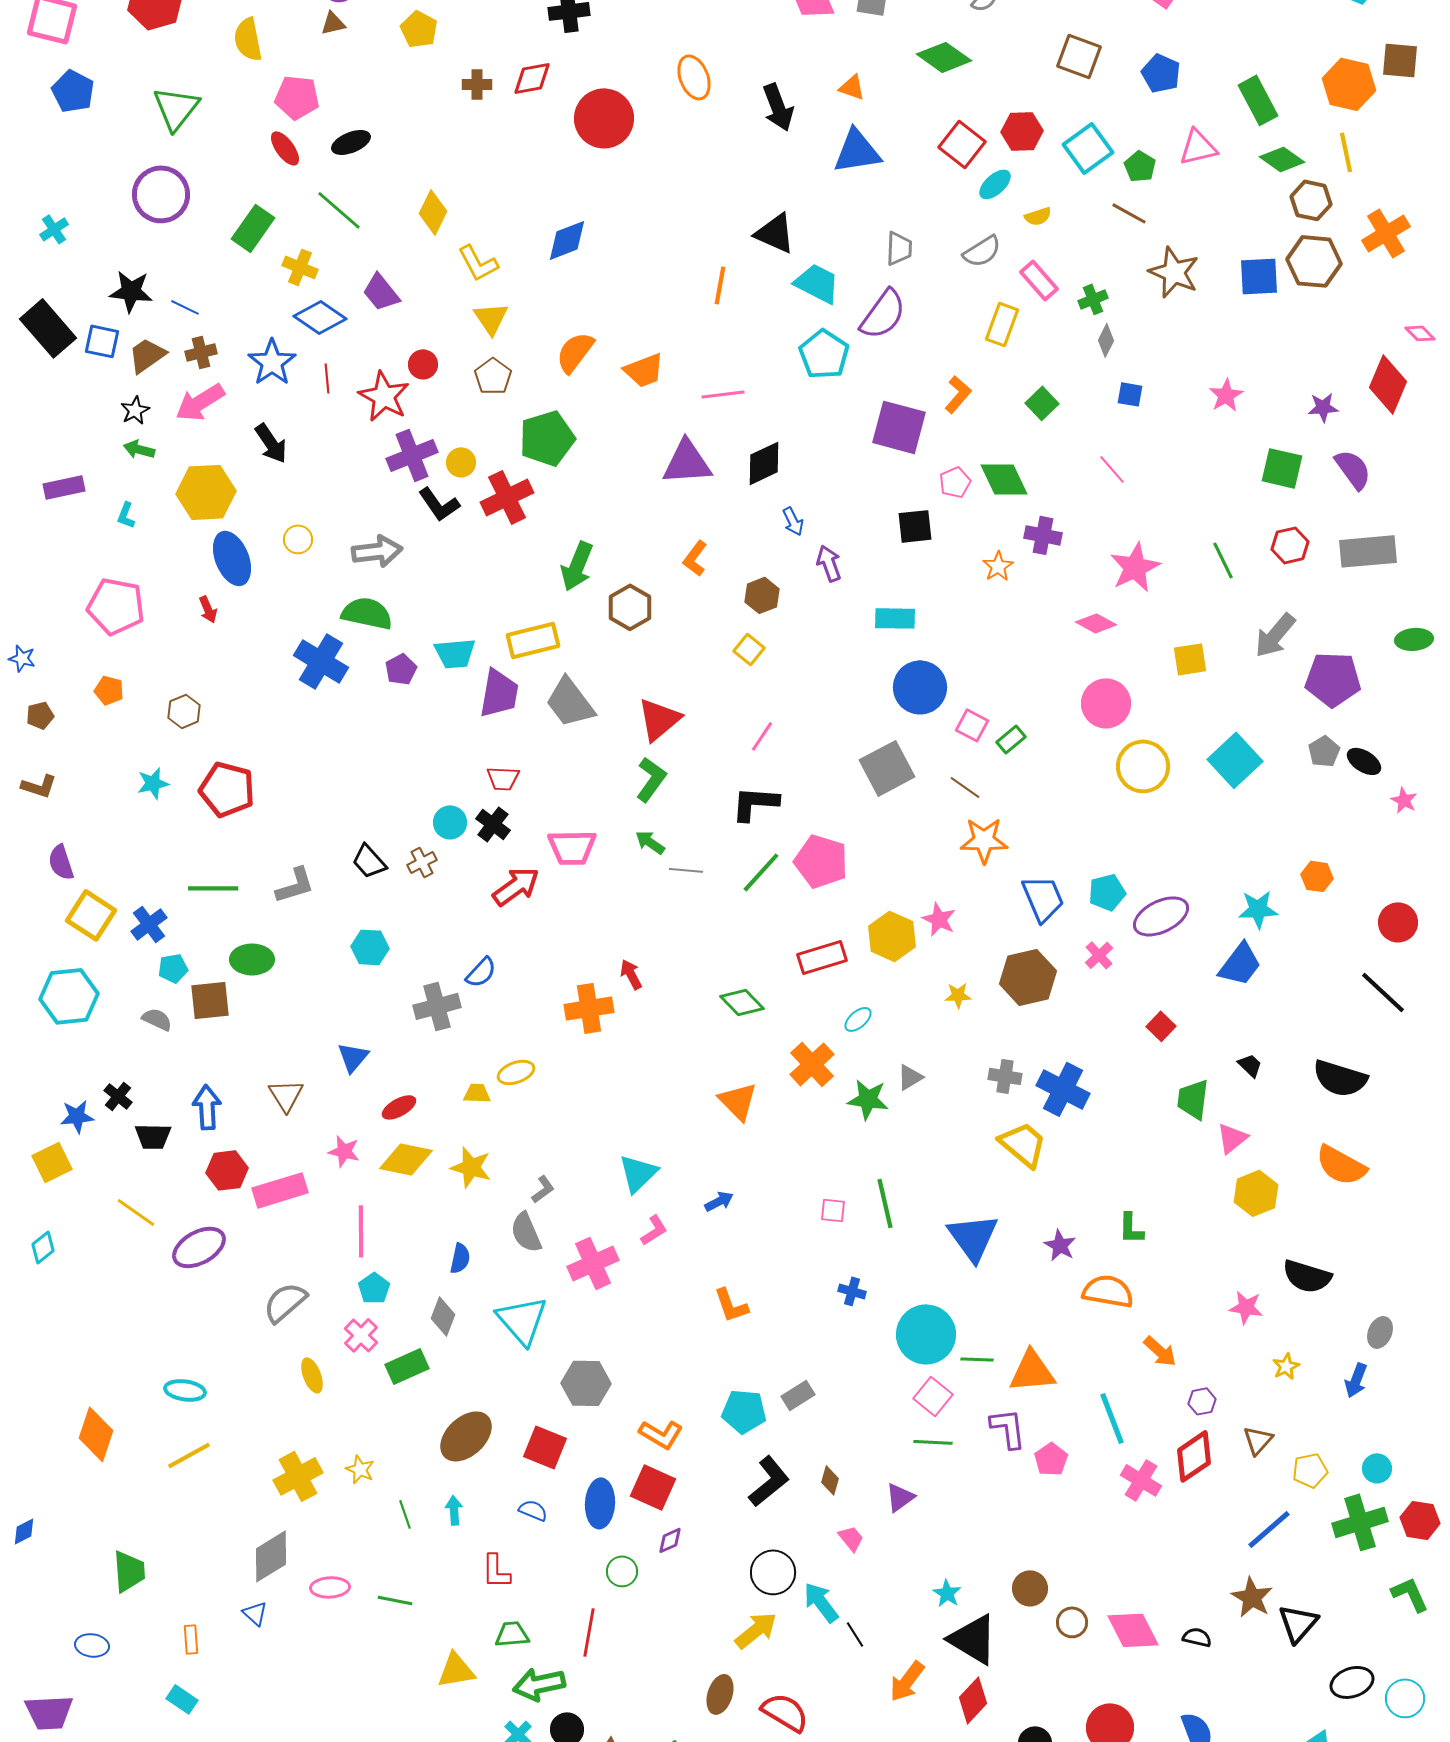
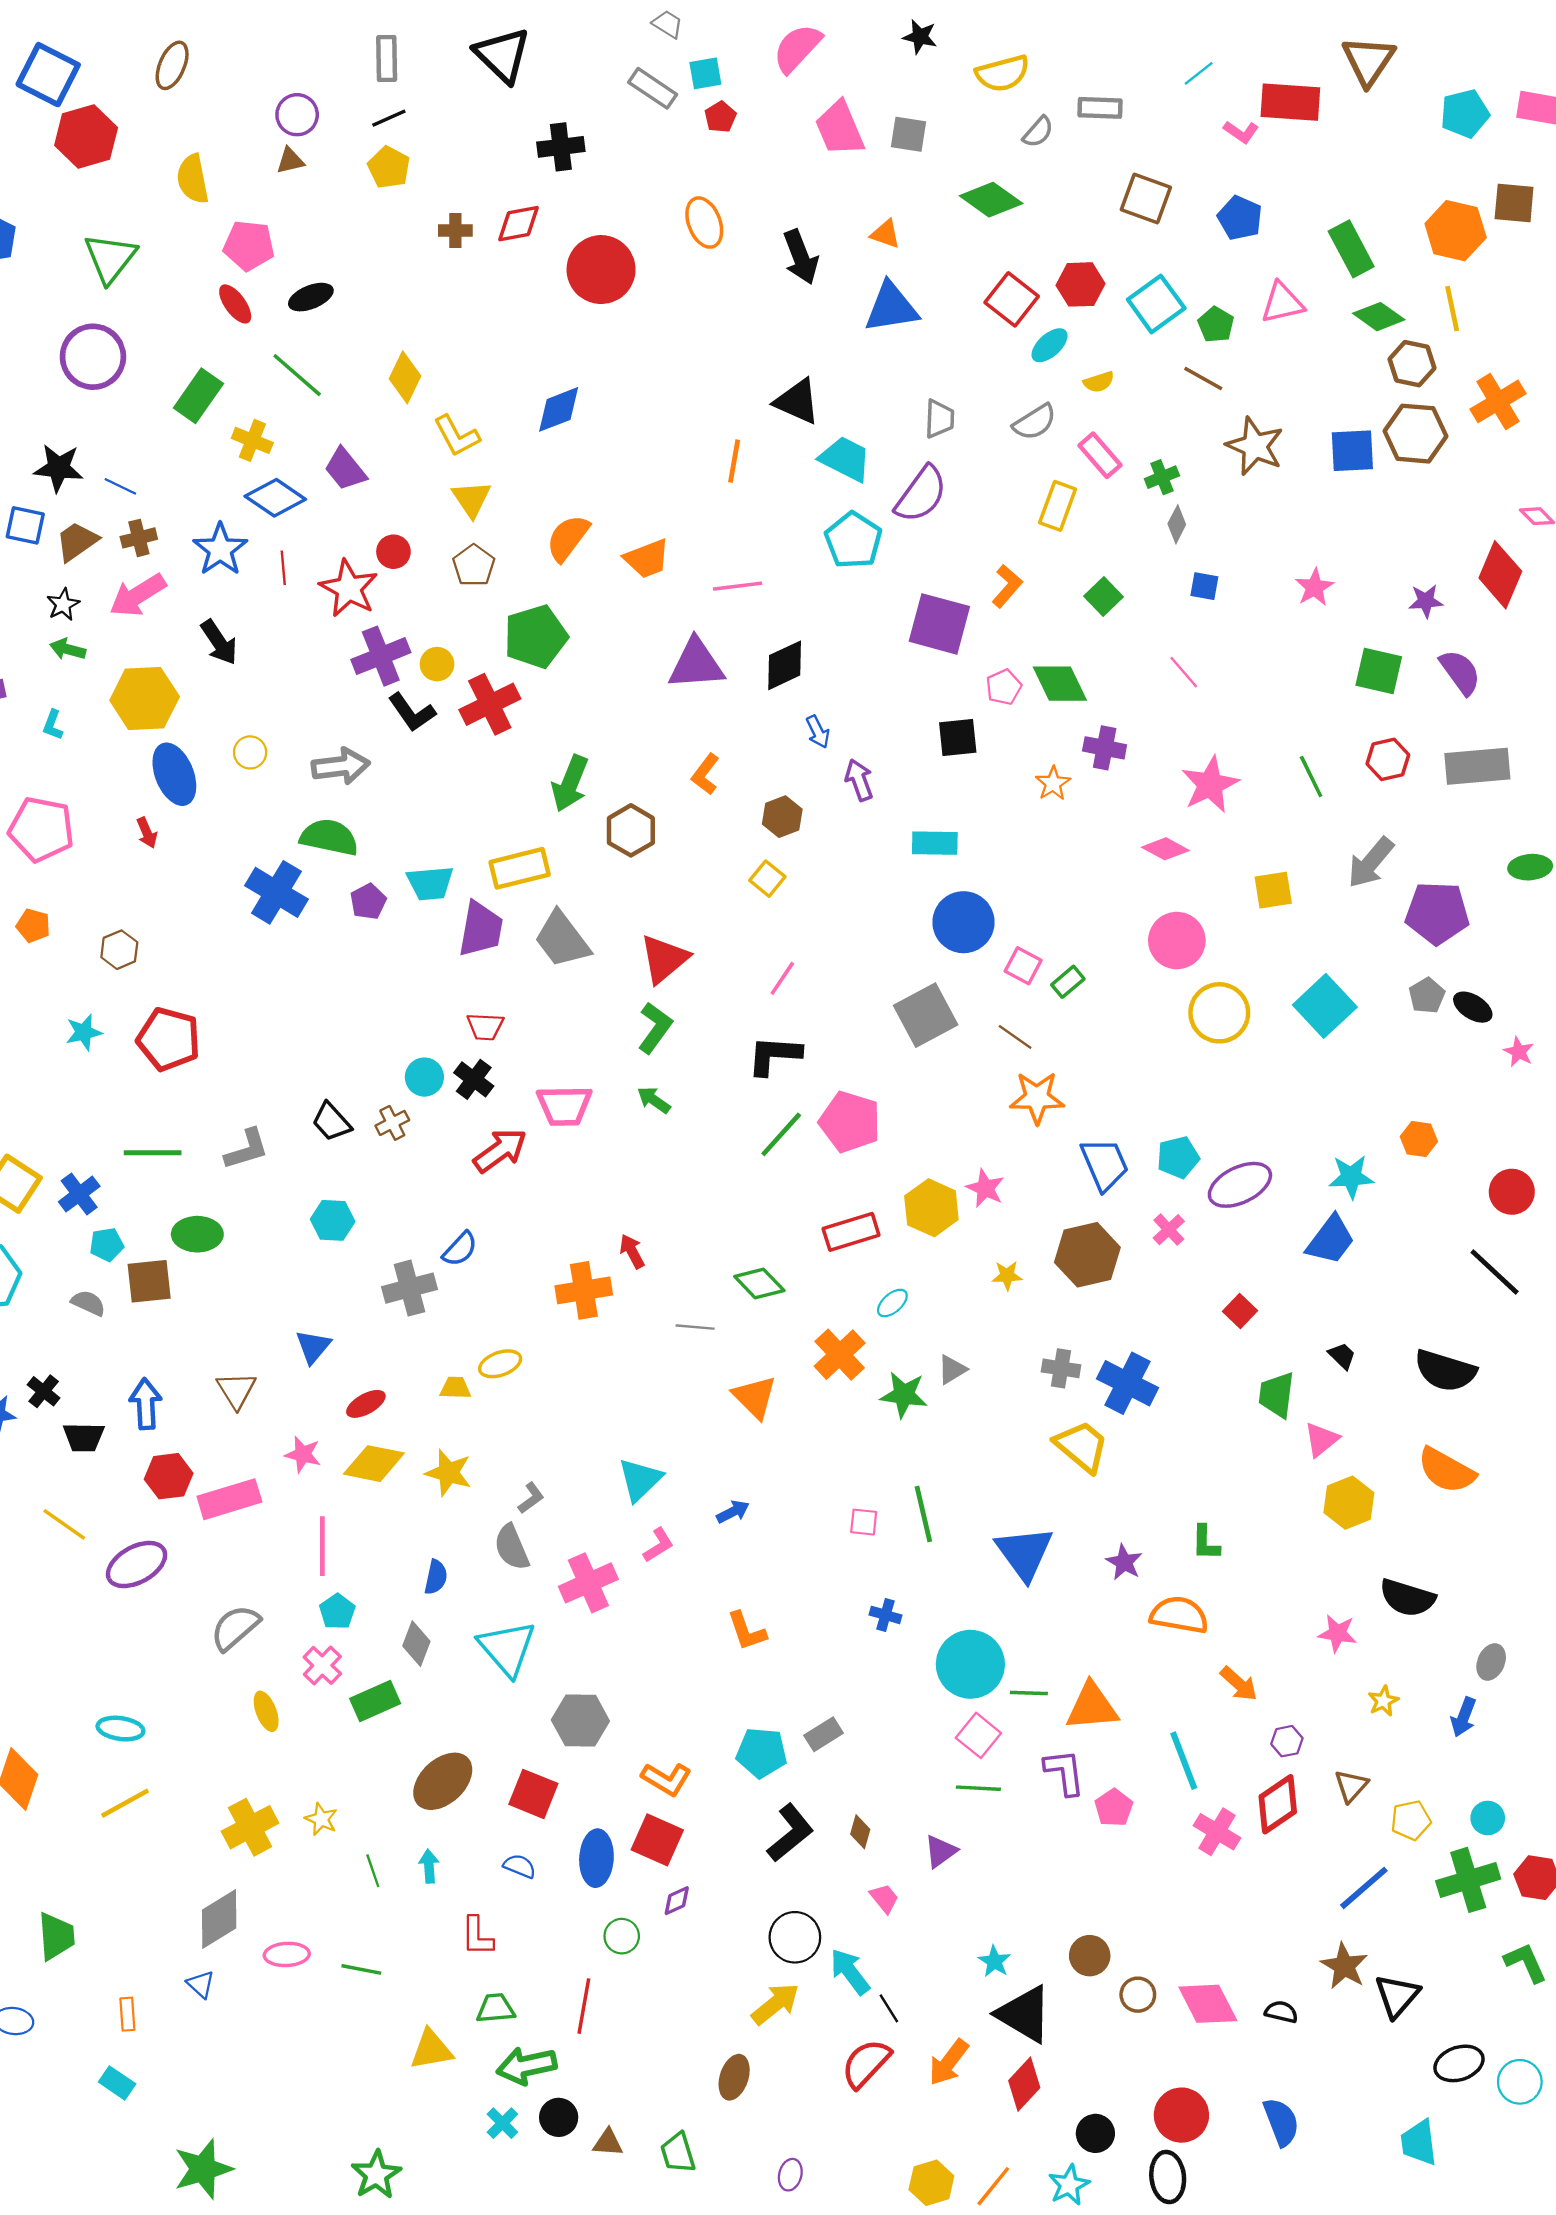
gray line: (686, 870) -> (695, 1327), moved
red semicircle: (785, 1712) -> (866, 2063), moved, turned -78

